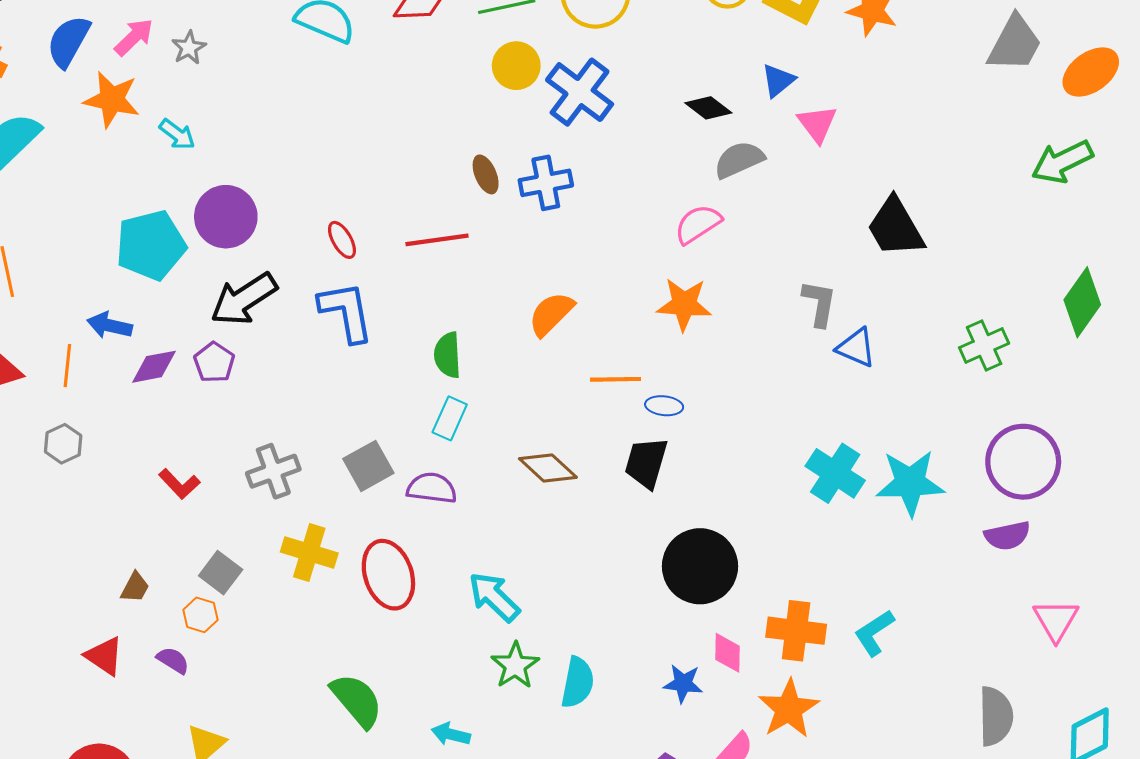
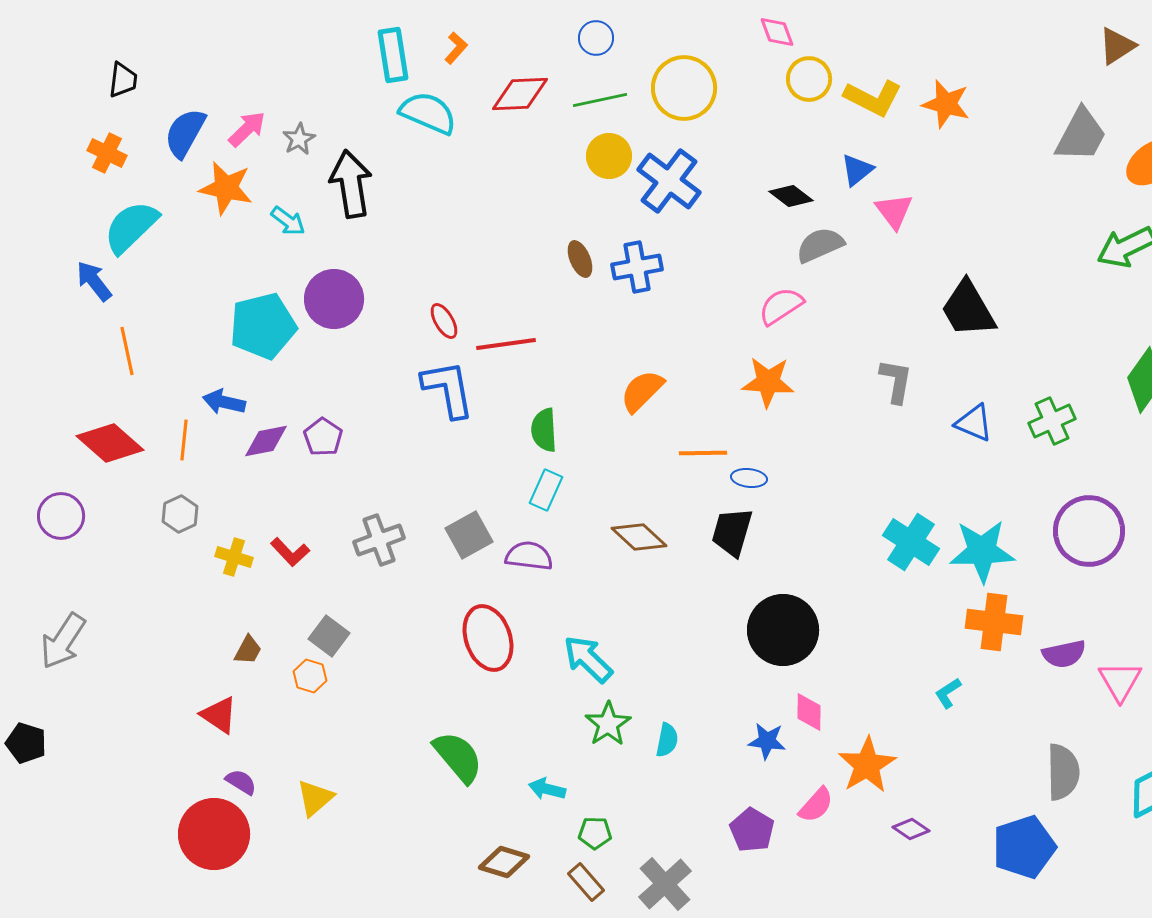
red line: (437, 240) -> (506, 344), moved
black arrow: (244, 299) -> (351, 184), moved, turned 114
blue triangle: (856, 348) -> (974, 423), moved
purple semicircle: (1007, 536) -> (1064, 654), moved
yellow cross: (309, 553) -> (234, 557), moved, size x0.7
orange cross: (796, 631) -> (994, 622), moved
cyan L-shape: (874, 633) -> (948, 693), size x0.7
purple semicircle: (173, 660) -> (241, 782), moved
cyan semicircle: (577, 682) -> (667, 740), size x0.7

